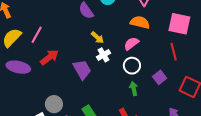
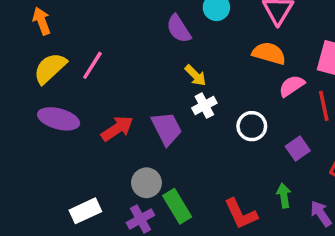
pink semicircle: (131, 44) -> (292, 86), moved
red arrow: (49, 57) -> (117, 128), moved
green arrow: (134, 89) -> (284, 196), moved
gray circle: (54, 104) -> (146, 183), moved

